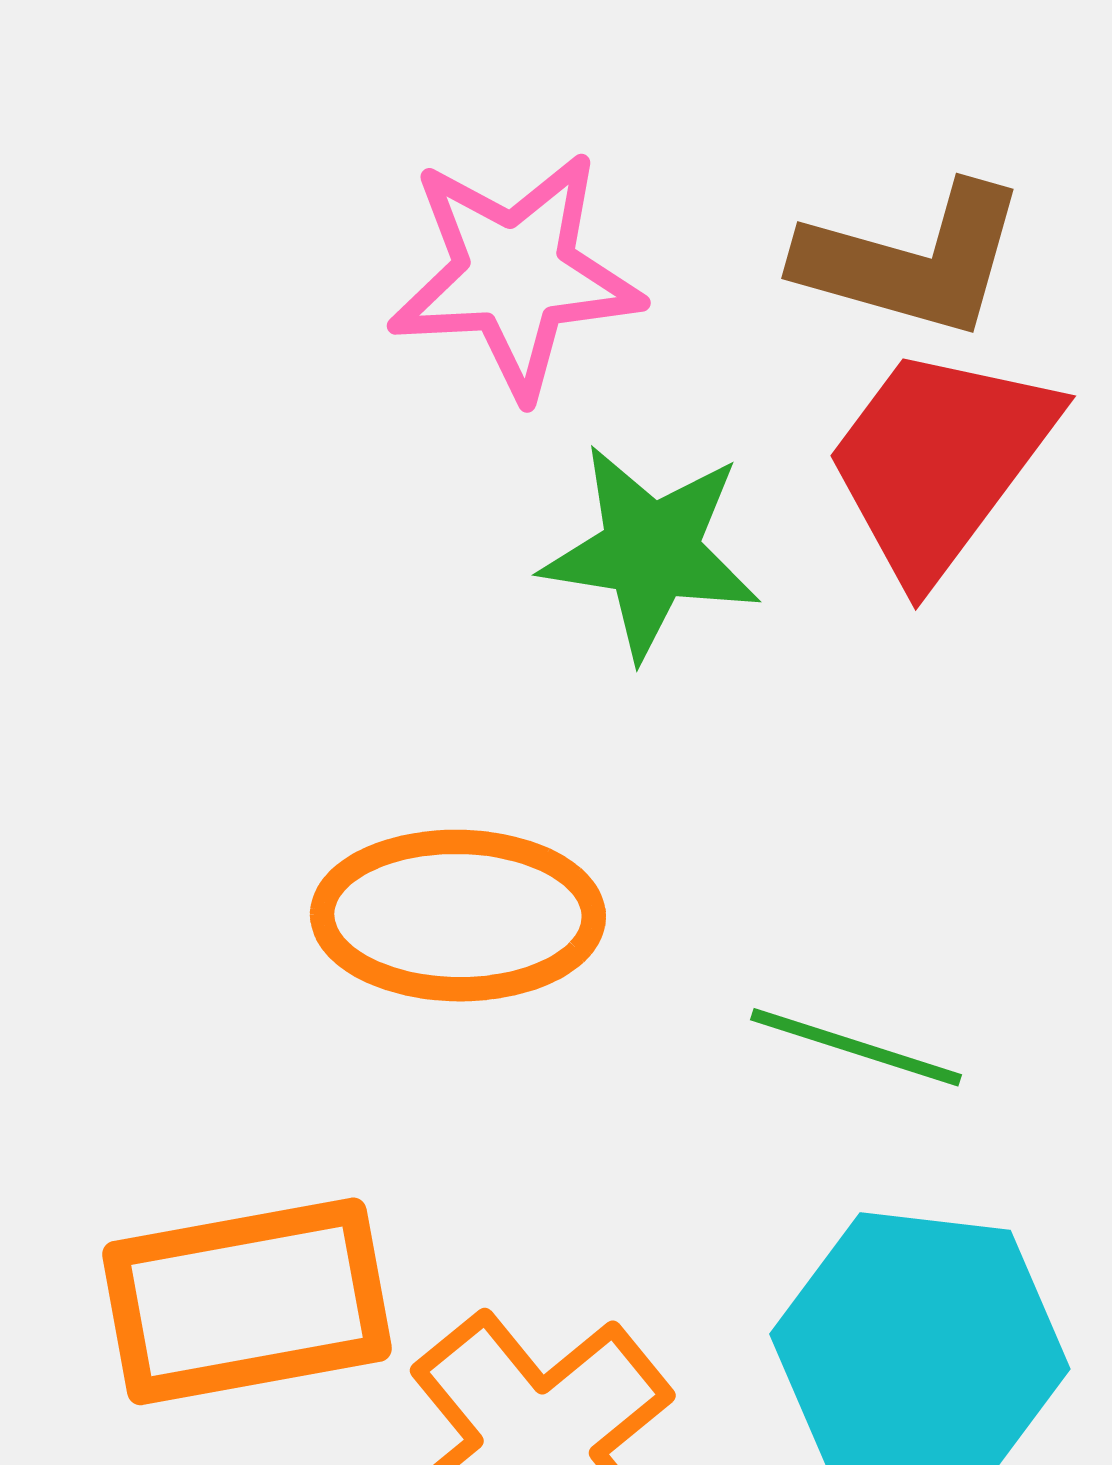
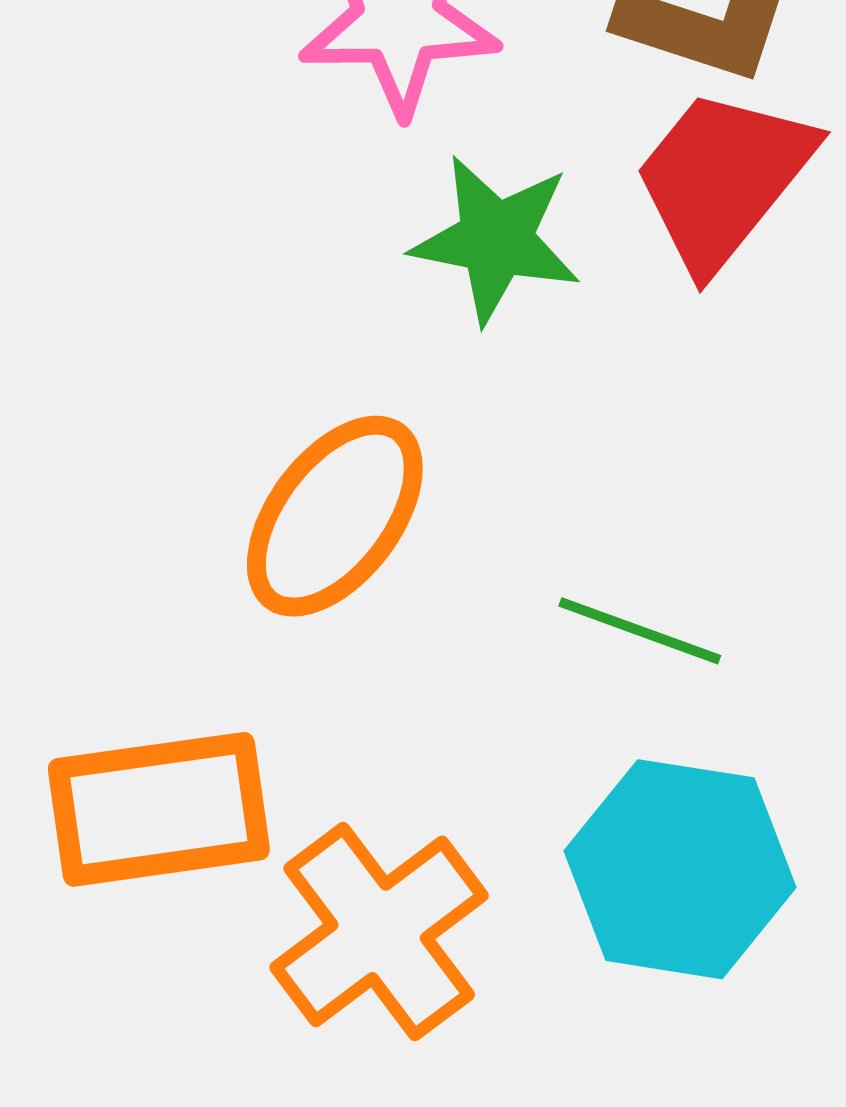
orange ellipse: (458, 916) -> (335, 516), turned -56

